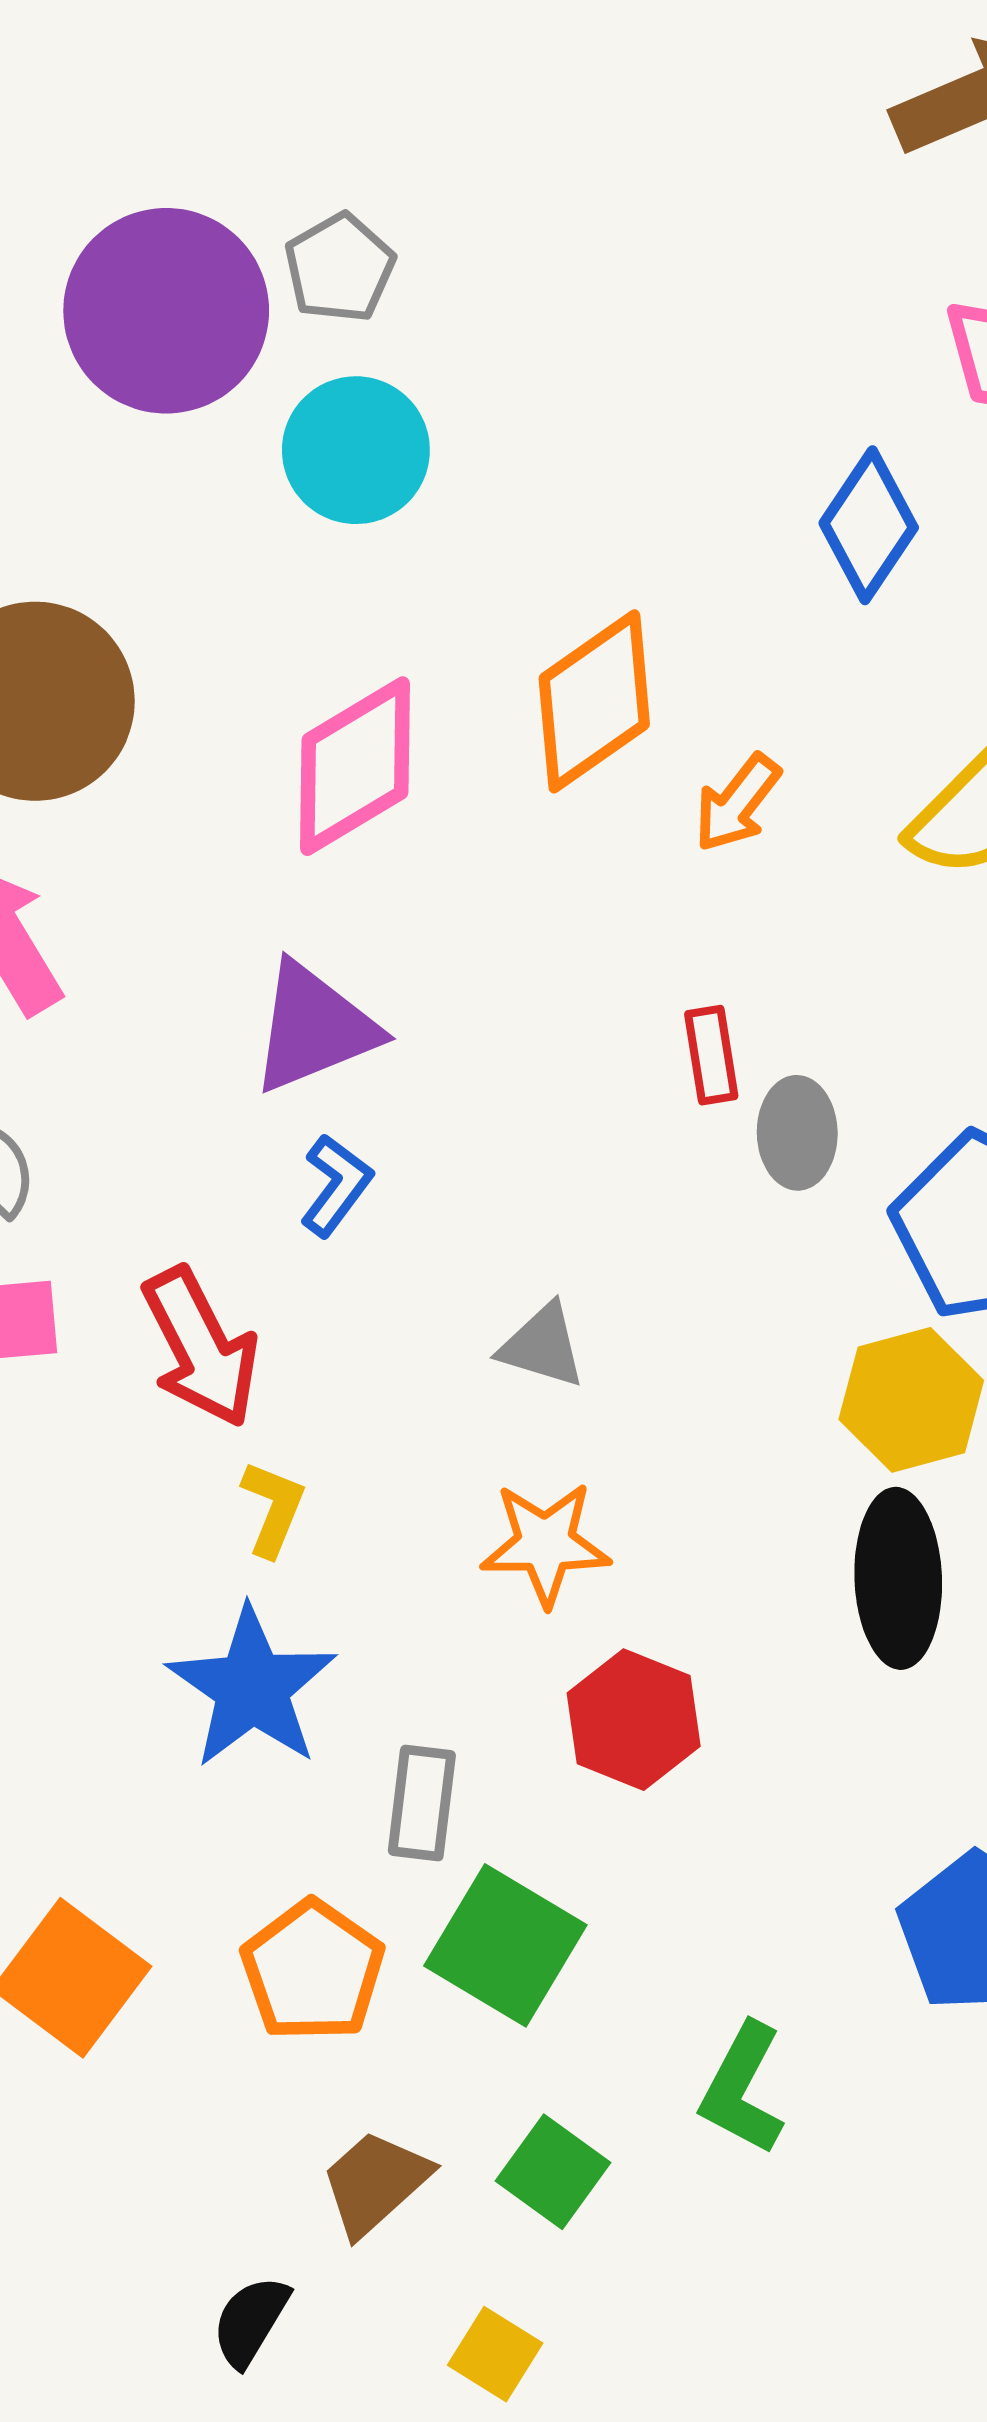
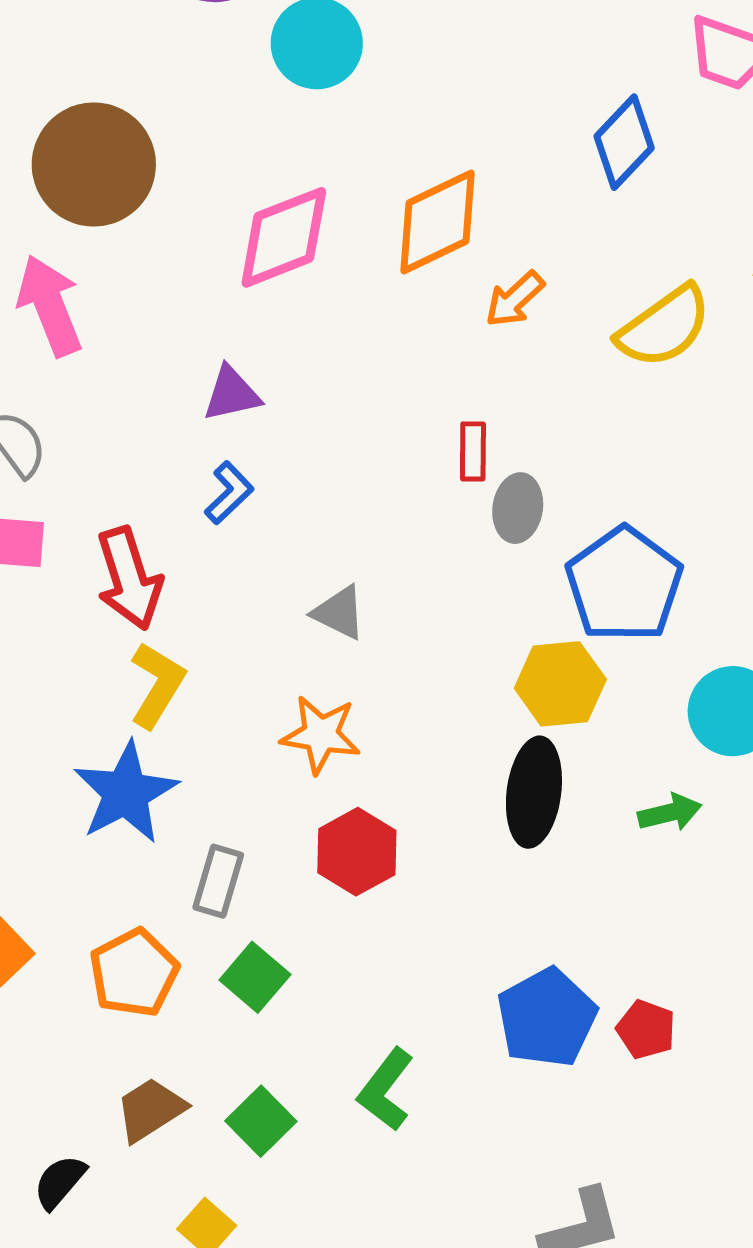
purple triangle: (314, 1028) -> (232, 394), size x0.7
yellow L-shape: (273, 1508) -> (157, 685), size x1.4
green square: (505, 1945) -> (255, 977), size x0.7

